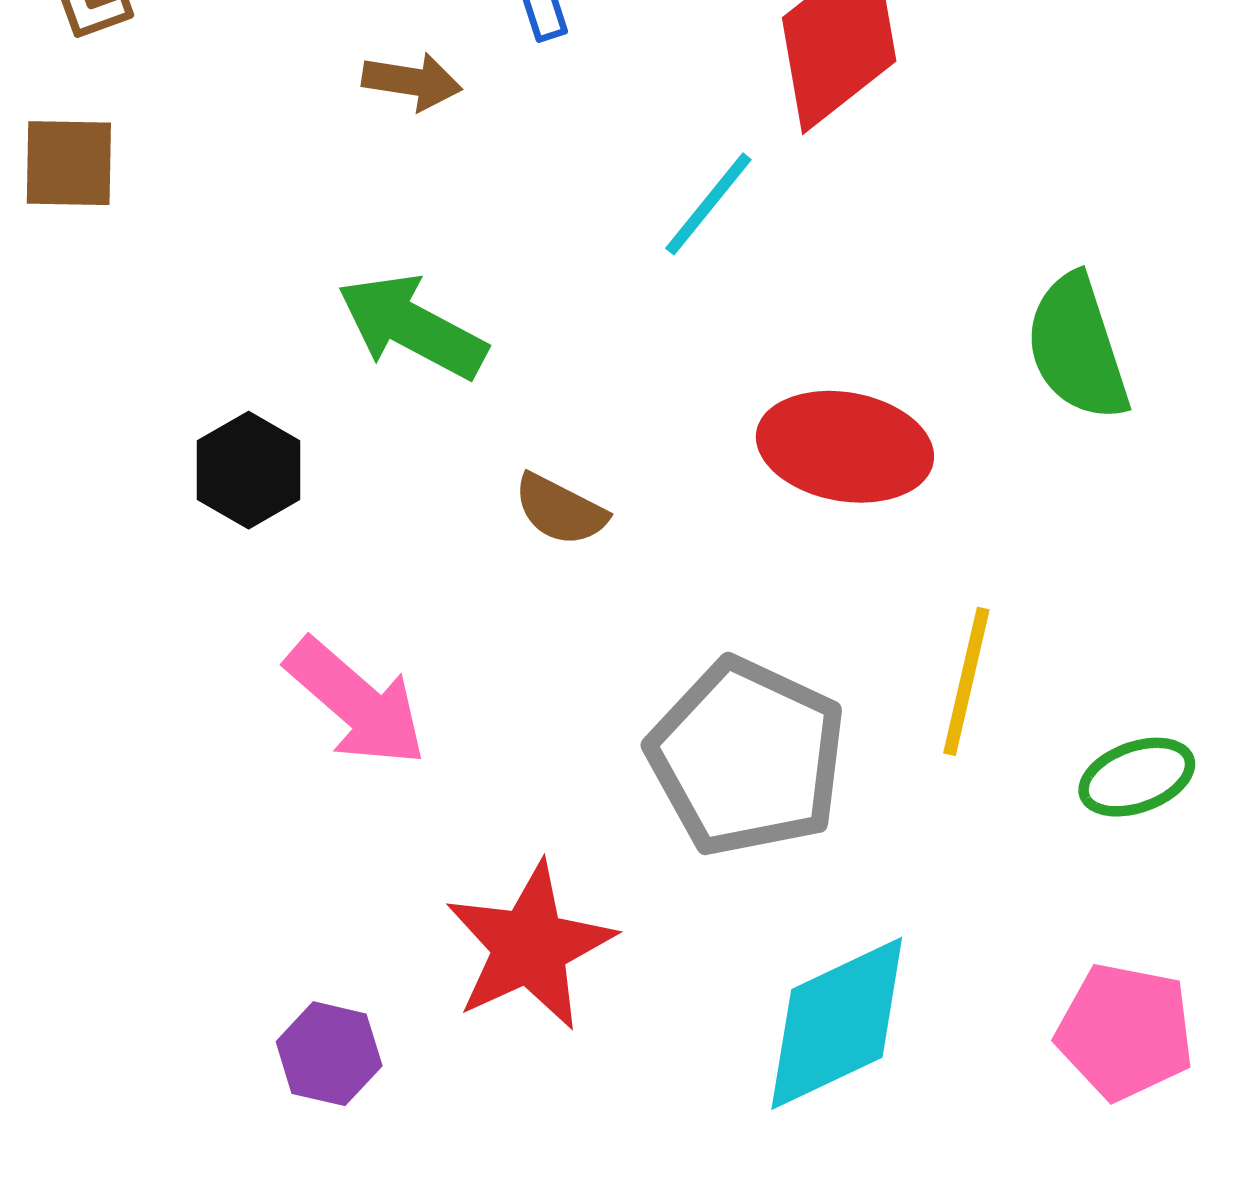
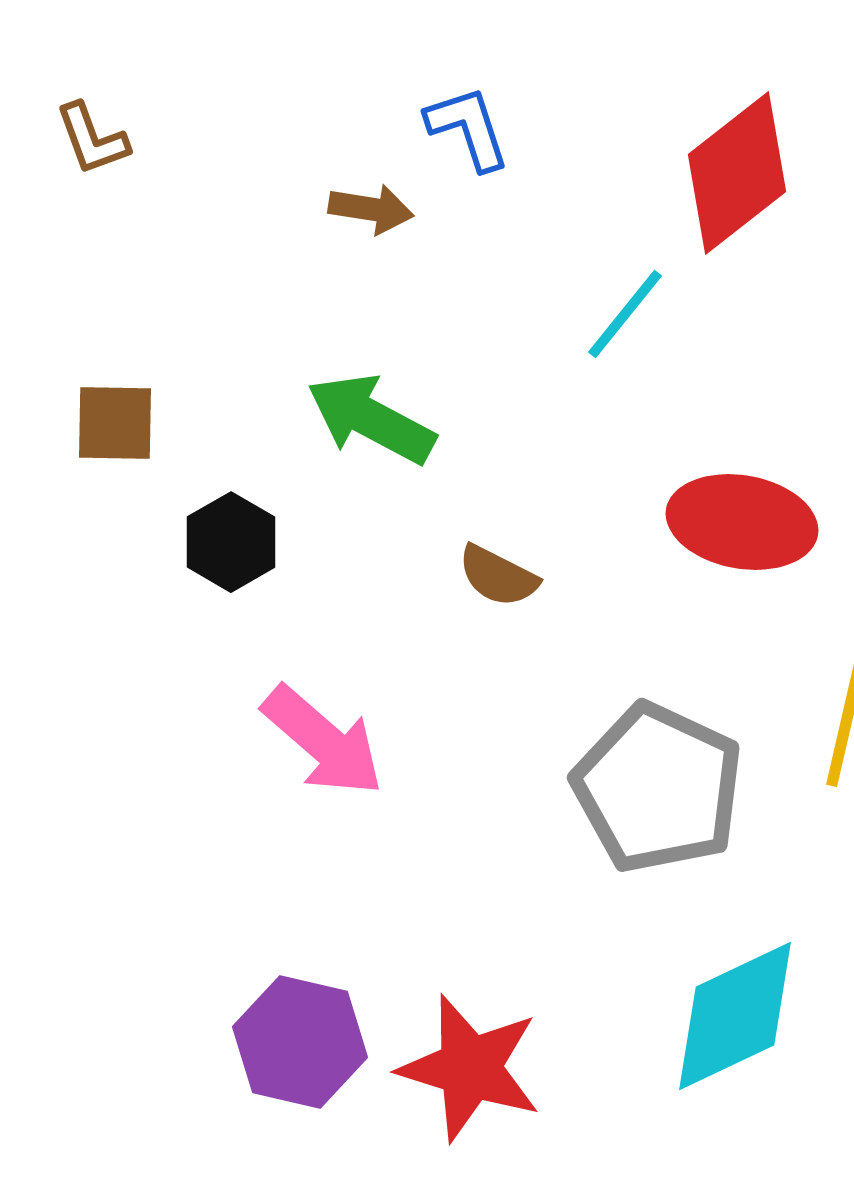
brown square: (69, 163) -> (115, 423), moved
red star: (530, 946) -> (470, 1068), moved, turned -30
purple hexagon: (329, 1054) -> (300, 1042), size x1.5

